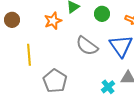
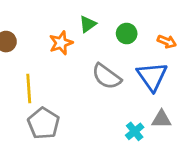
gray pentagon: (55, 81) -> (44, 123), moved

